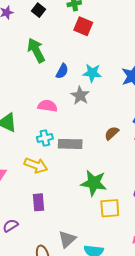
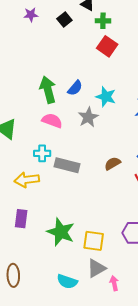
green arrow: (36, 50) -> (48, 90), moved
yellow arrow: (36, 165) -> (27, 180), turned 140
green star: (94, 183) -> (61, 232), moved
gray triangle: (67, 239) -> (96, 268), moved

